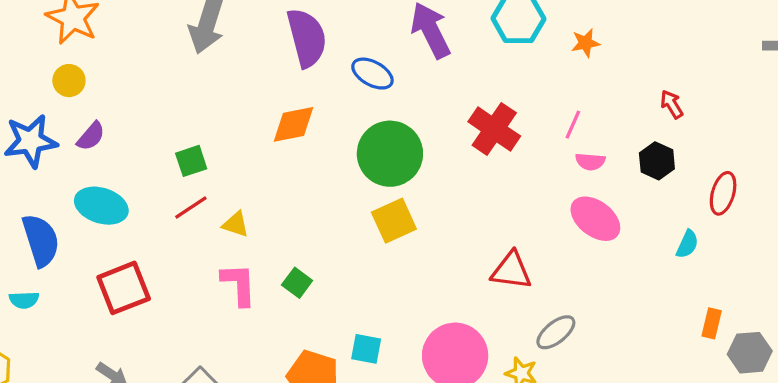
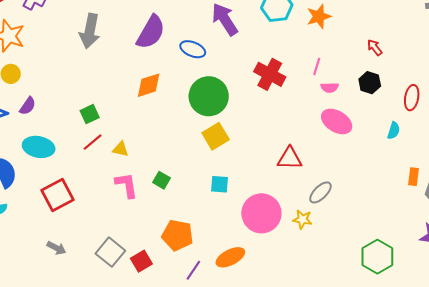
purple semicircle: (307, 38) -> (151, 32), turned 51
orange star: (586, 43) -> (319, 16), size x1.4
cyan square: (366, 349) -> (219, 184), moved

